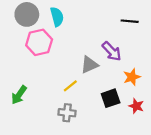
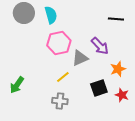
pink hexagon: (39, 42) -> (59, 43), moved

